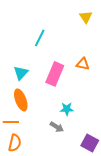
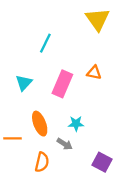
yellow triangle: (86, 17) -> (97, 19), size x1.6
orange ellipse: (21, 100) -> (40, 124), moved
orange semicircle: (15, 143) -> (42, 162), moved

